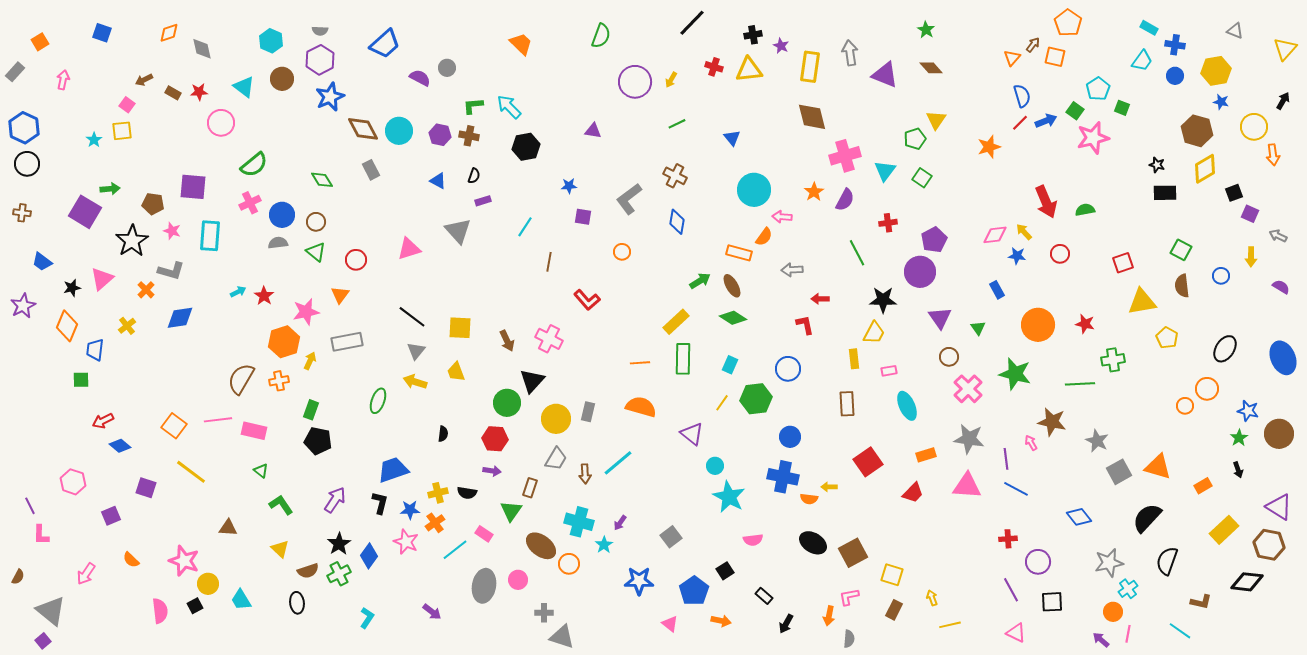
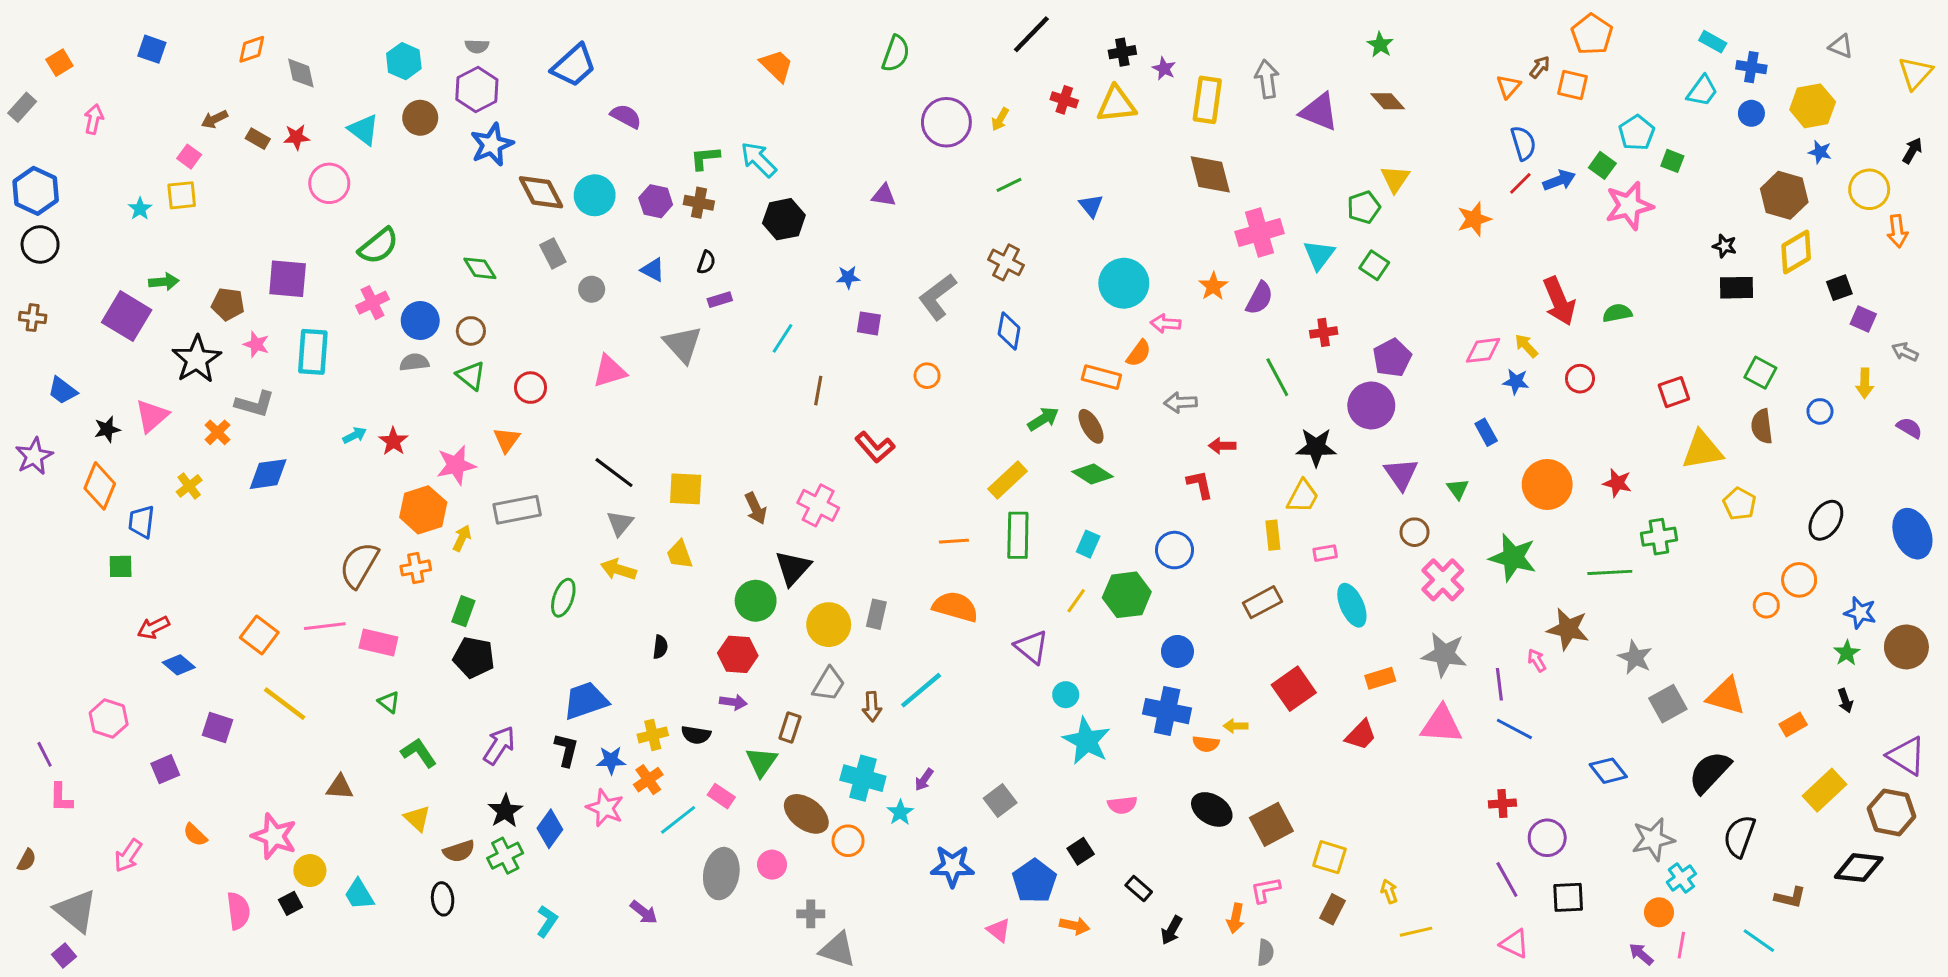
gray circle: (447, 68) -> (592, 289), moved
brown rectangle: (847, 404) -> (1262, 602), turned 65

